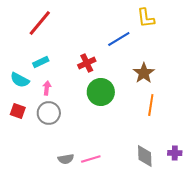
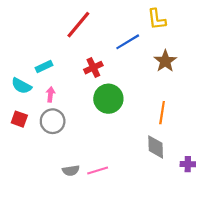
red line: (40, 23) -> (78, 25), moved
brown star: (144, 73) -> (165, 61), moved
gray diamond: (145, 156) -> (156, 147), moved

